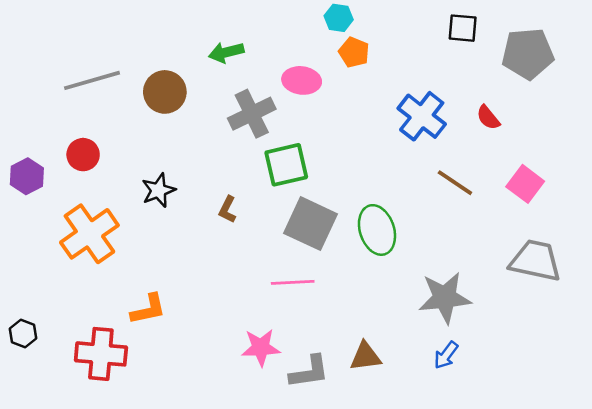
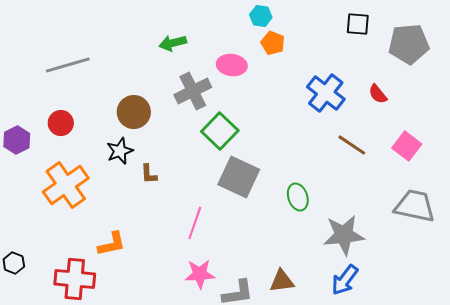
brown circle: (165, 92) -> (134, 112), moved
green square: (286, 165) -> (220, 131), turned -33
brown L-shape: (227, 210) -> (149, 174), moved, turned -30
green ellipse: (377, 230) -> (298, 197), moved, size x0.7
pink line: (293, 282) -> (195, 223), moved, turned -68
blue arrow: (446, 355) -> (345, 280), size x1.4

